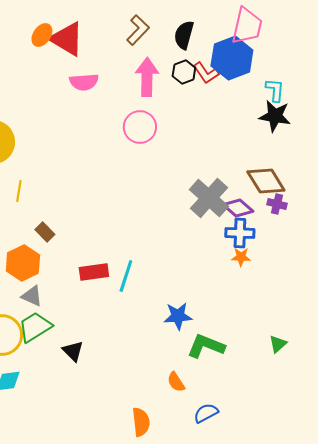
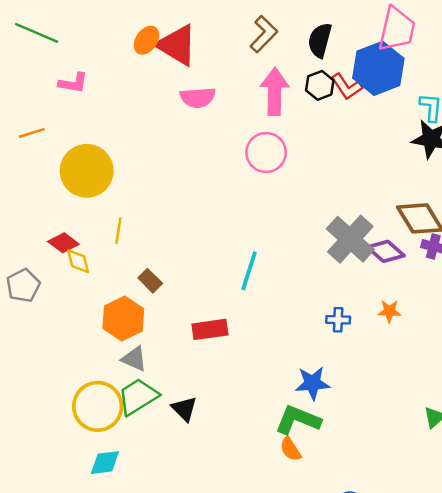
blue cross: (240, 233) -> (338, 320), moved, size x0.7
cyan line: (126, 276) -> (249, 271), moved
green L-shape: (206, 346) -> (298, 420), moved
black triangle: (73, 351) -> (184, 409), moved
orange semicircle: (176, 382) -> (291, 449), moved

